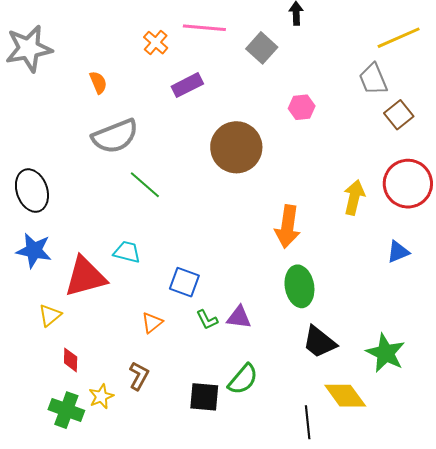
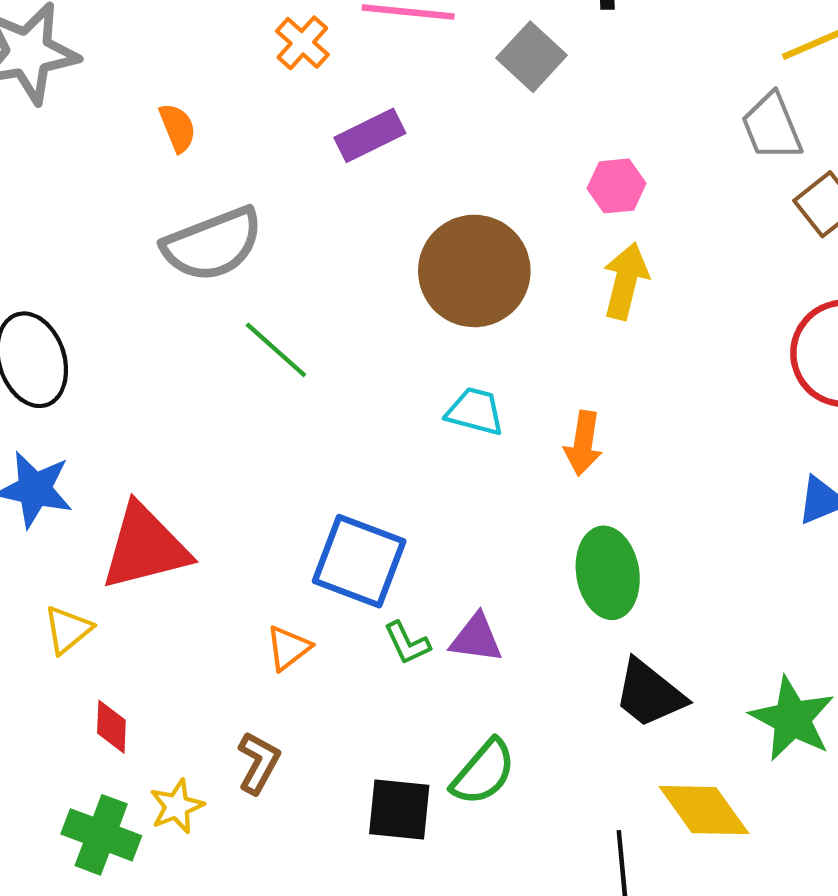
yellow arrow: (354, 197) -> (626, 281), moved
orange arrow: (288, 227) -> (583, 443), size x0.7
cyan trapezoid: (127, 252) -> (475, 411), moved
blue square: (184, 282) -> (359, 561), size x1.4

